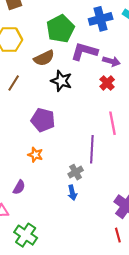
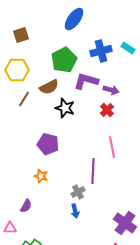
brown line: (14, 83) -> (24, 99), moved

